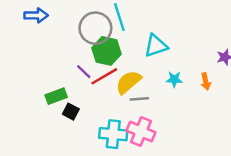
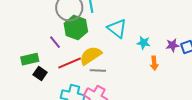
cyan triangle: (156, 46) -> (117, 28), turned 50
red line: (104, 76) -> (70, 63), moved
cyan star: (174, 79) -> (144, 43), moved

